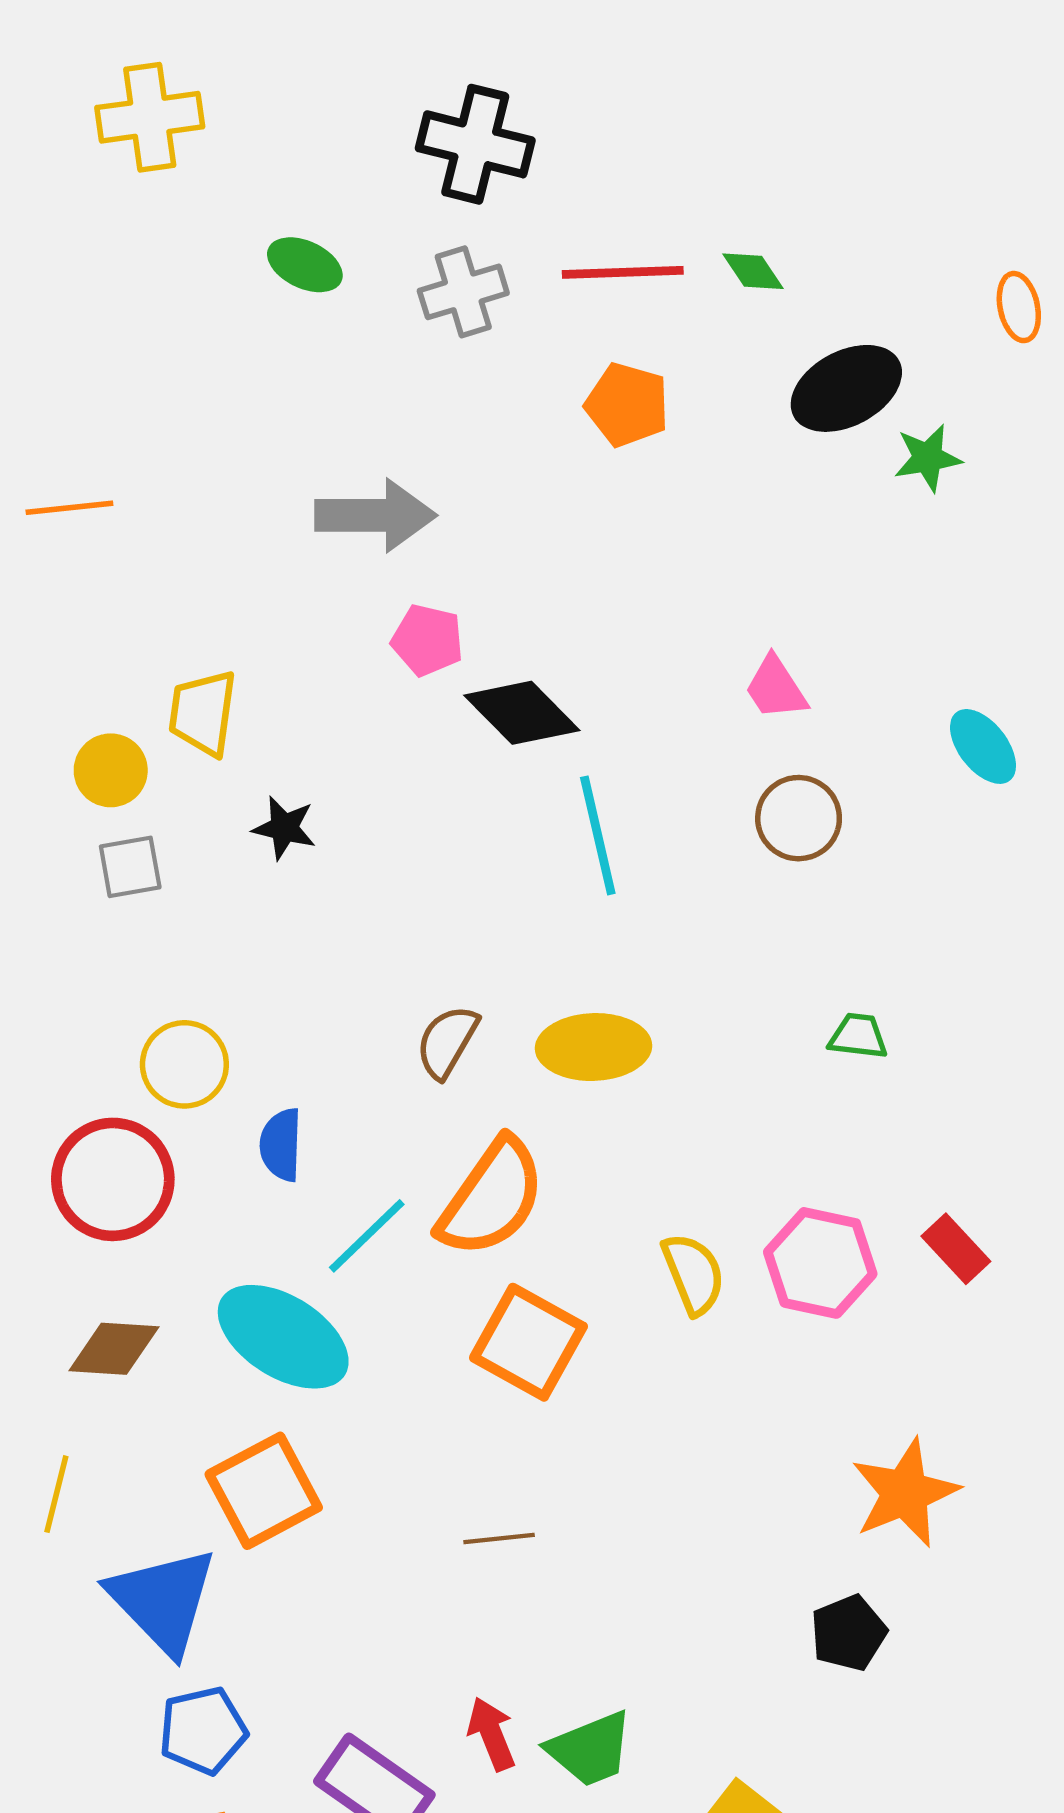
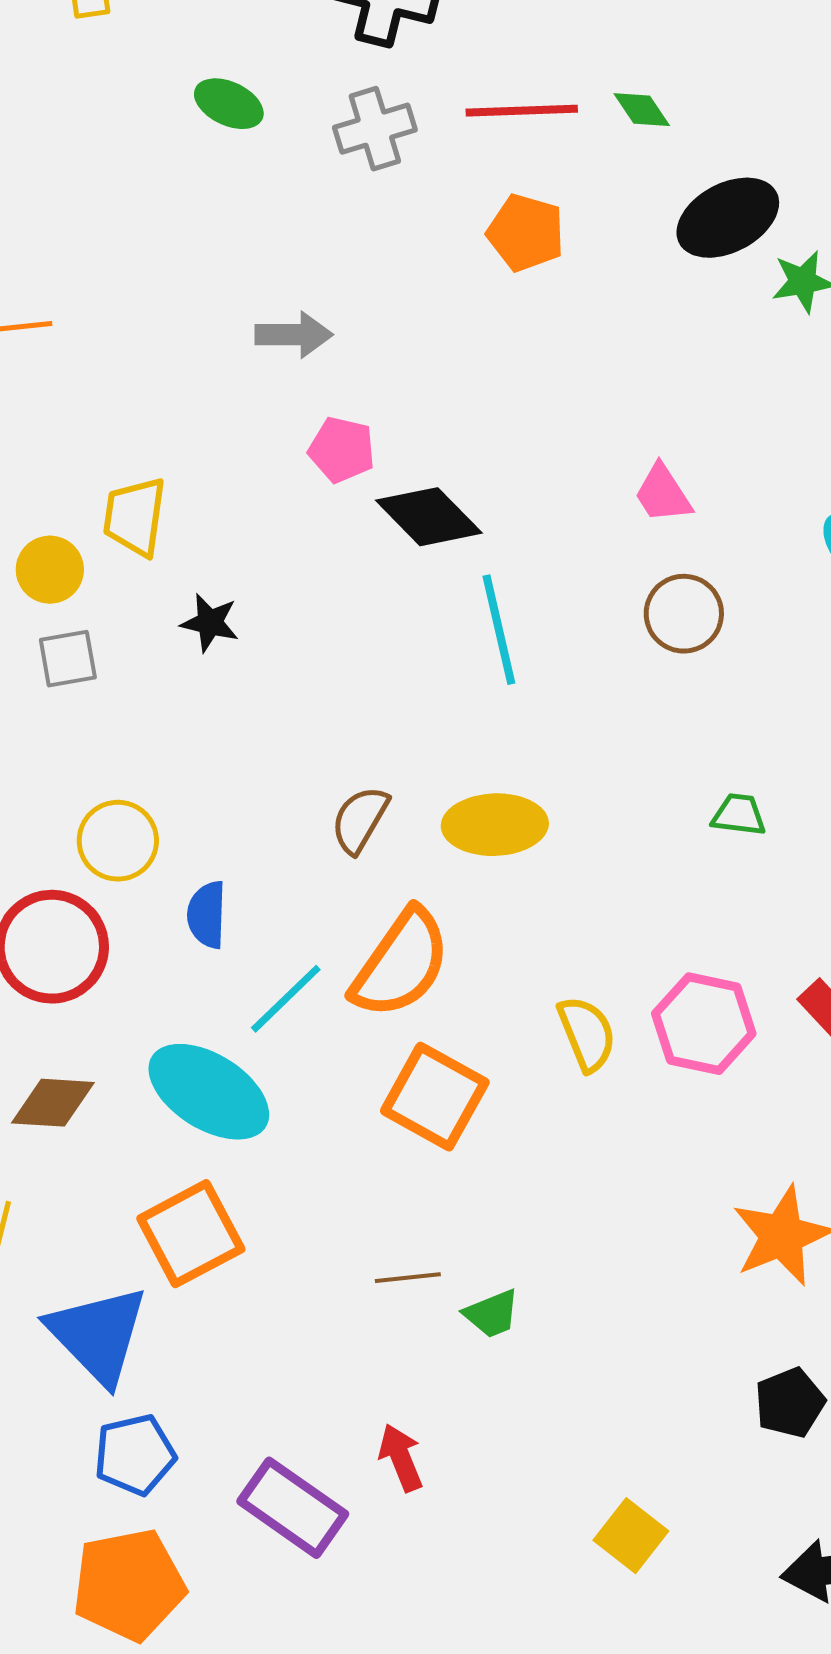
gray arrow: (375, 515) -> (294, 335), size x0.7
black pentagon: (848, 1633) -> (790, 1403), moved
green trapezoid: (590, 1749) -> (492, 1314), moved, size x0.7

